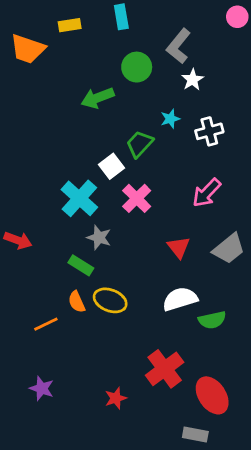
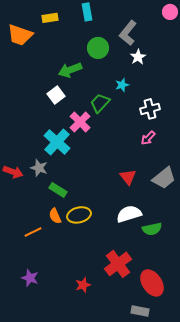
white cross: (209, 131) -> (150, 109), moved
white square: (112, 166) -> (56, 95), moved
pink arrow: (207, 193) -> (148, 138), size x0.7
pink cross: (137, 198) -> (80, 122), moved
gray star: (99, 238) -> (39, 168), moved
yellow ellipse: (110, 300) -> (79, 215), turned -35

